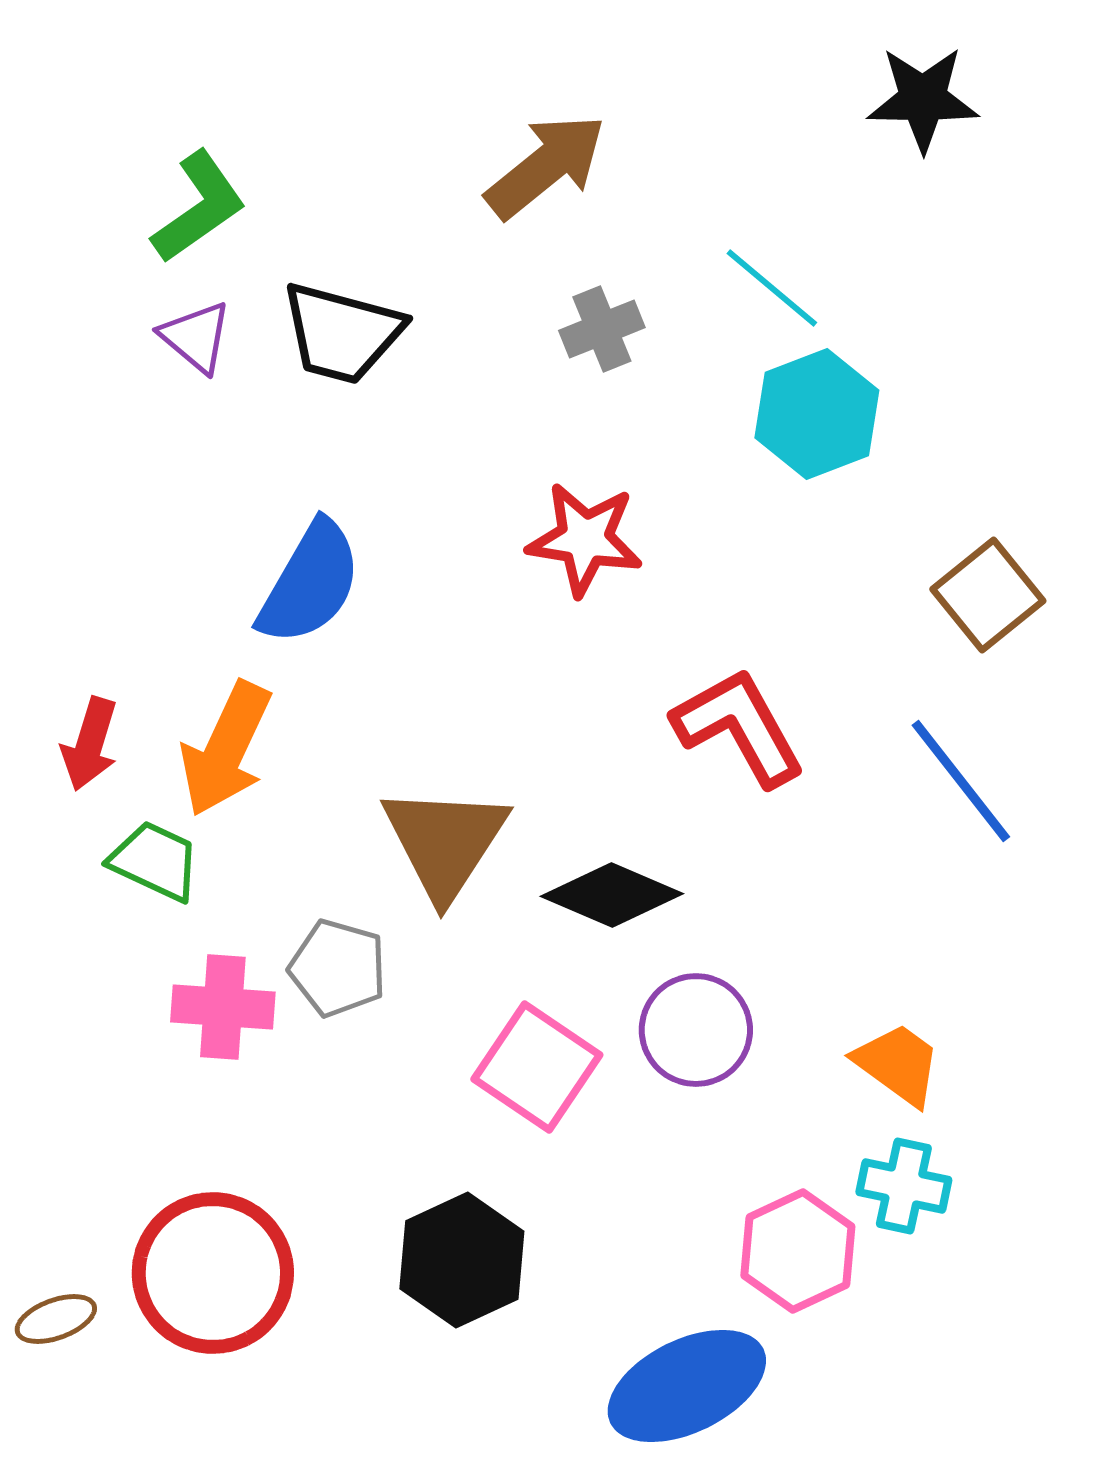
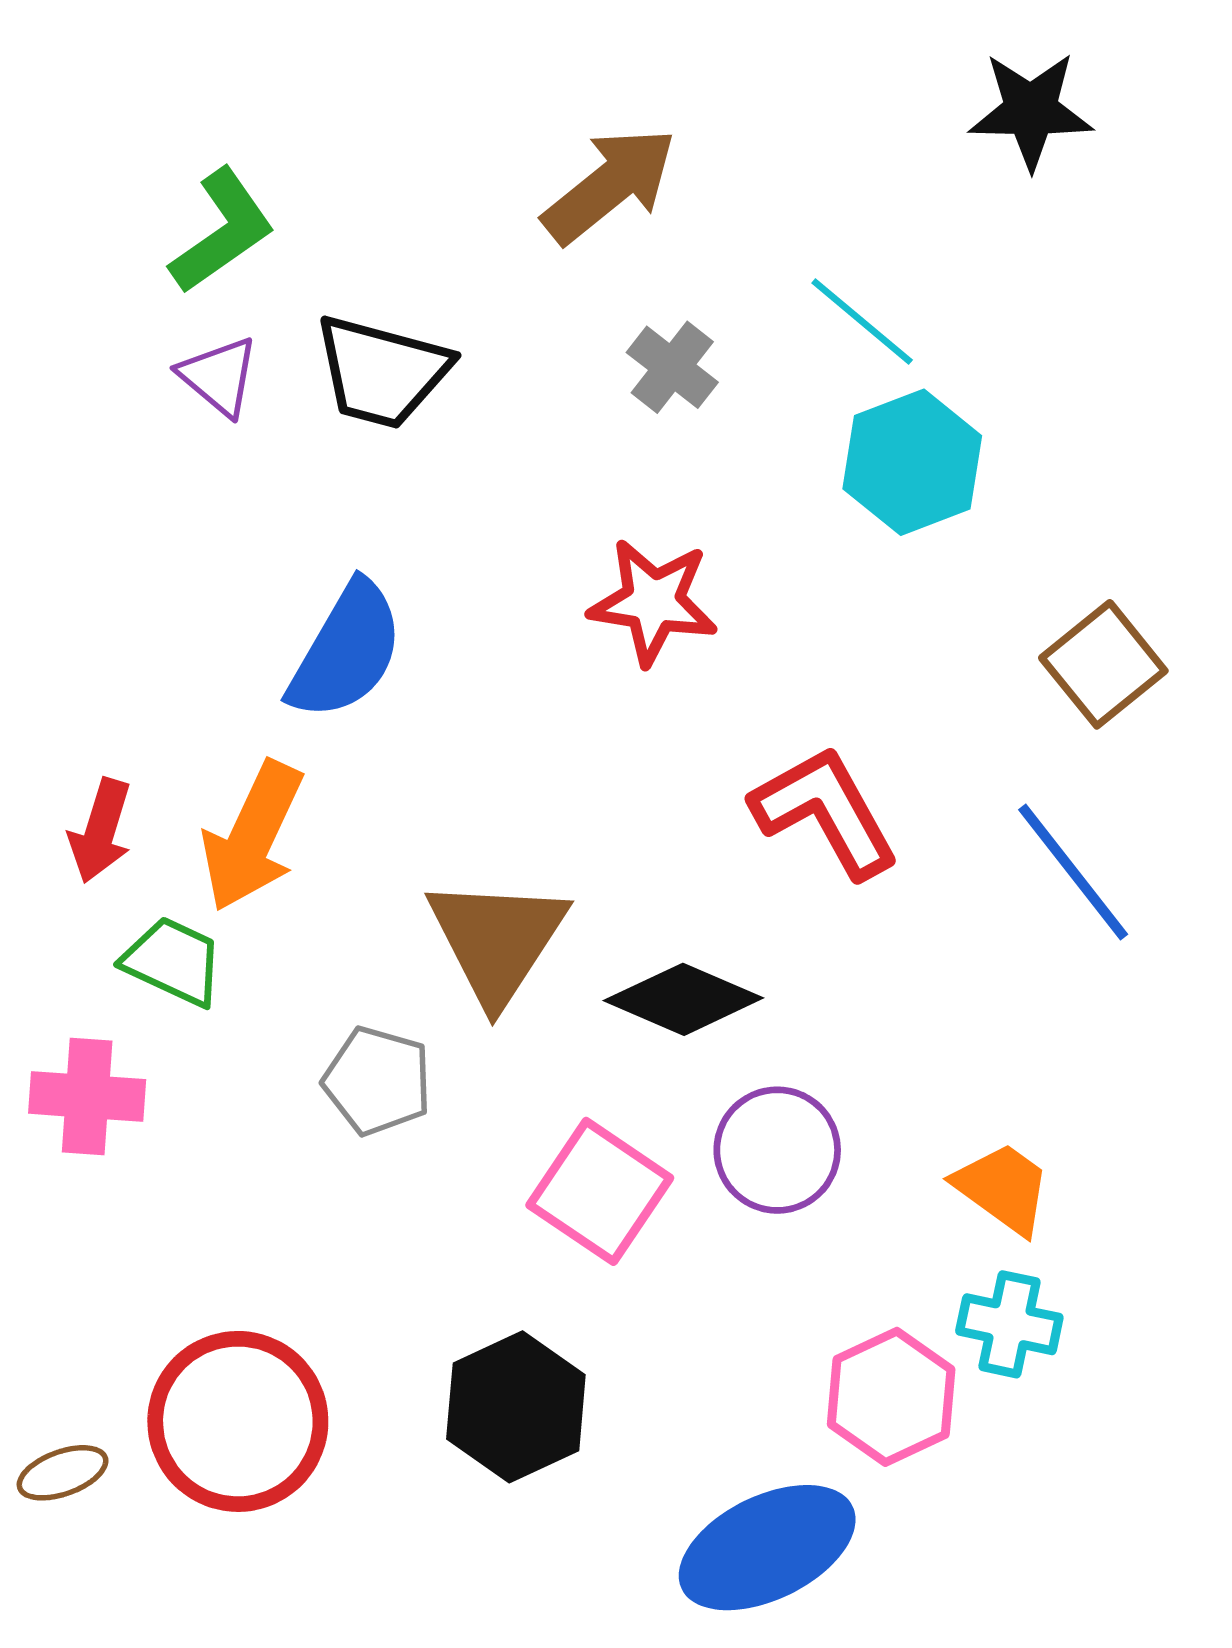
gray cross: (602, 329) -> (672, 367), turned -30
pink cross: (223, 1007) -> (87, 1096), moved

